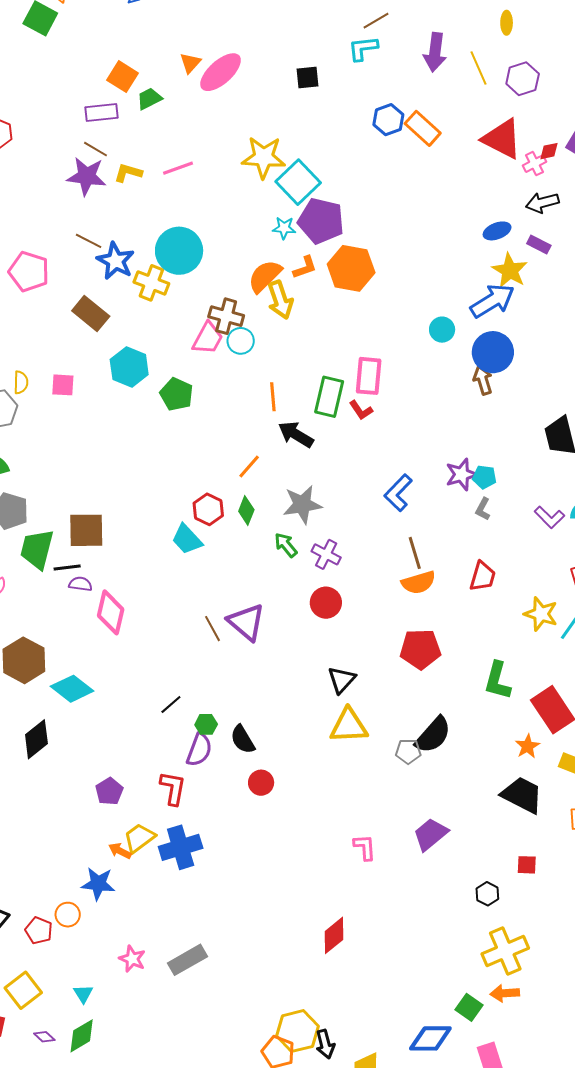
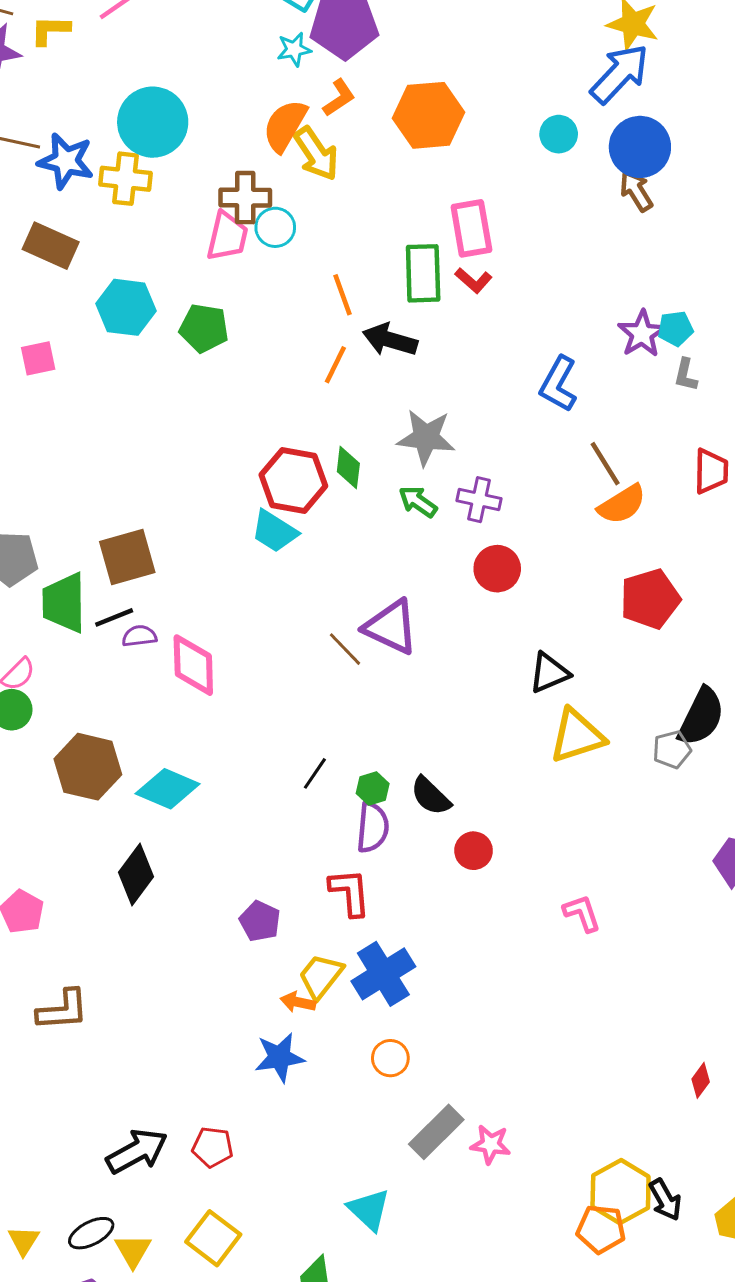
orange hexagon: (351, 268) -> (429, 115), moved
orange line: (249, 467) -> (335, 365), moved
gray star: (302, 504) -> (426, 437), turned 30
red hexagon: (208, 509) -> (293, 480), size x1.4
black triangle: (342, 680) -> (549, 673), turned 40
pink L-shape: (365, 847) -> (582, 913), moved
orange circle: (68, 915) -> (390, 1058), moved
red diamond: (334, 935) -> (701, 1080), moved, size x0.6
pink star: (132, 959) -> (491, 1144), moved
cyan triangle: (83, 994) -> (369, 1210), moved, size x1.5

